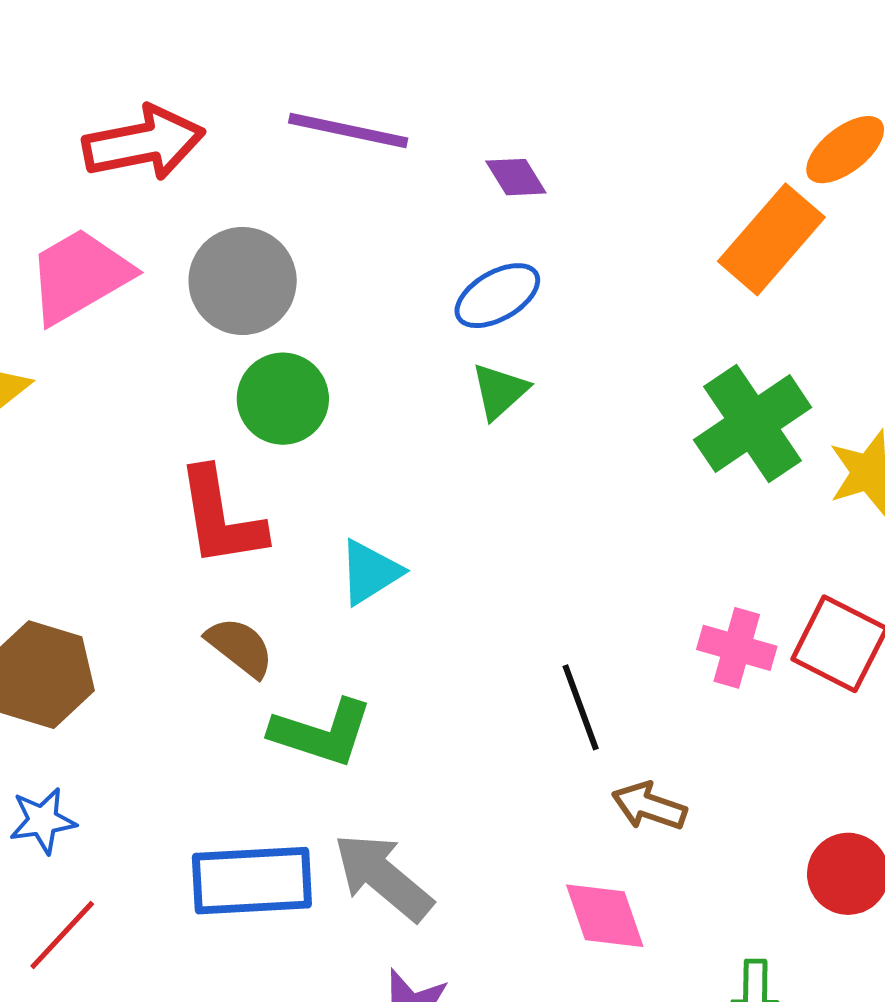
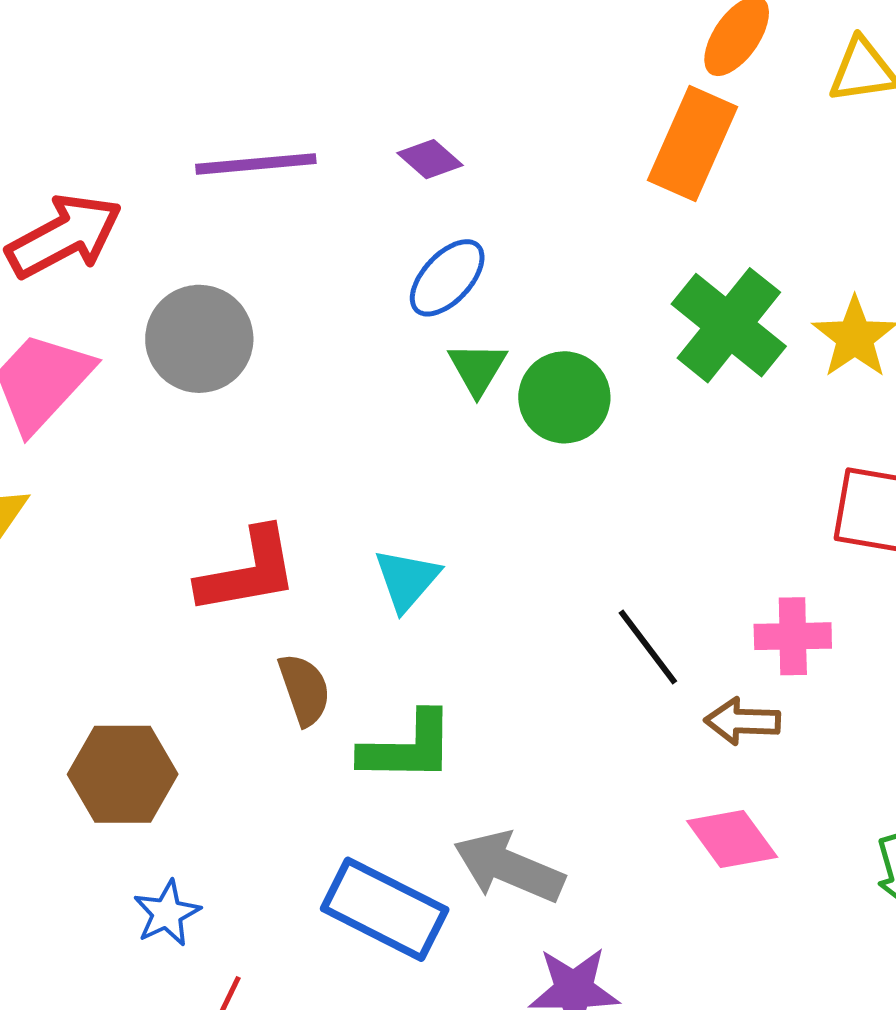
green circle: (283, 399) -> (564, 397), moved
red L-shape: (221, 517) -> (248, 571), turned -74
brown semicircle: (240, 647) -> (304, 689), turned 50
pink cross: (737, 648) -> (793, 636), moved
blue rectangle: (252, 881) -> (385, 909), turned 47

